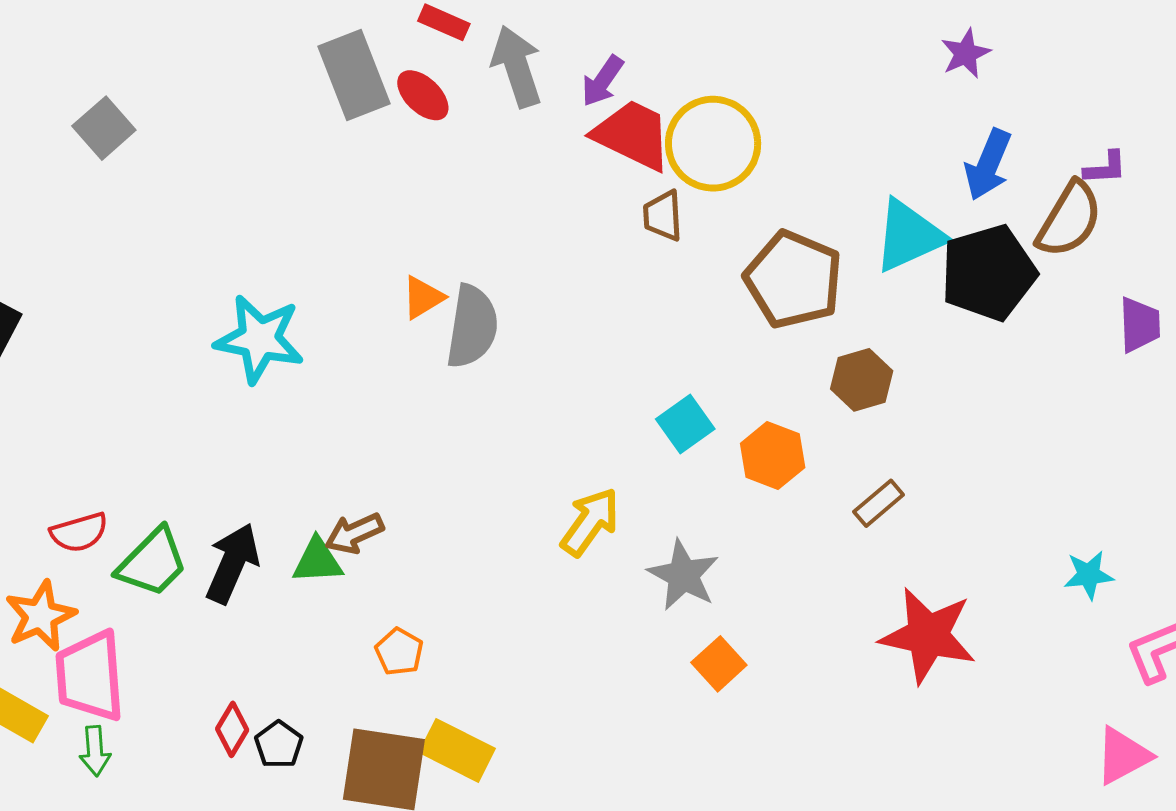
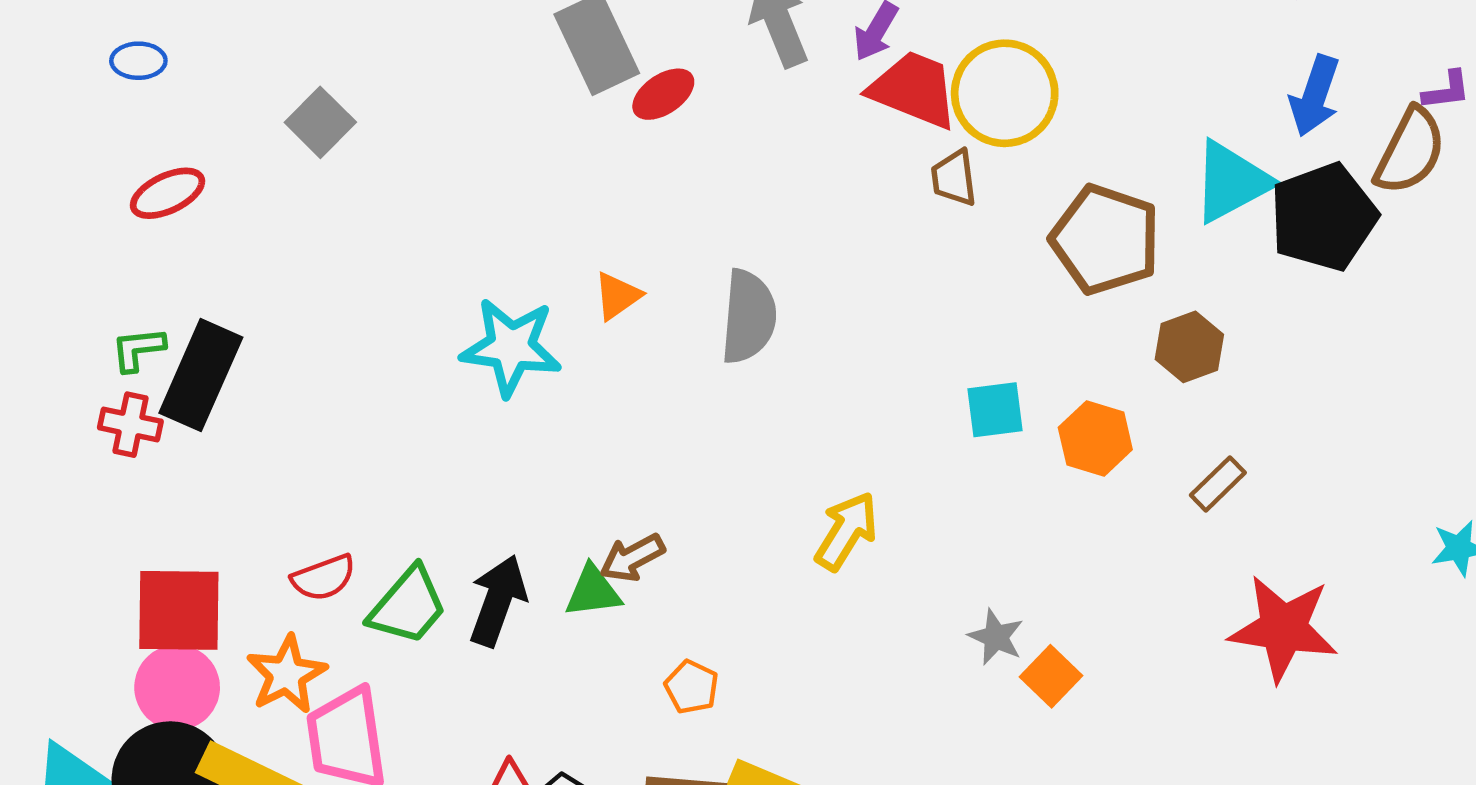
red ellipse: (423, 95) -> (663, 94), moved, turned -74
orange triangle: (423, 297) -> (617, 296), moved
cyan square: (685, 424) -> (995, 410), turned 32
yellow arrow: (590, 522) -> (846, 531), moved
gray star: (683, 575) -> (996, 637), moved, size x0.7

